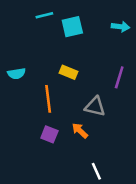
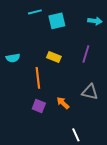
purple line: (119, 77) -> (86, 54), moved
gray triangle: (95, 107) -> (90, 92), moved

